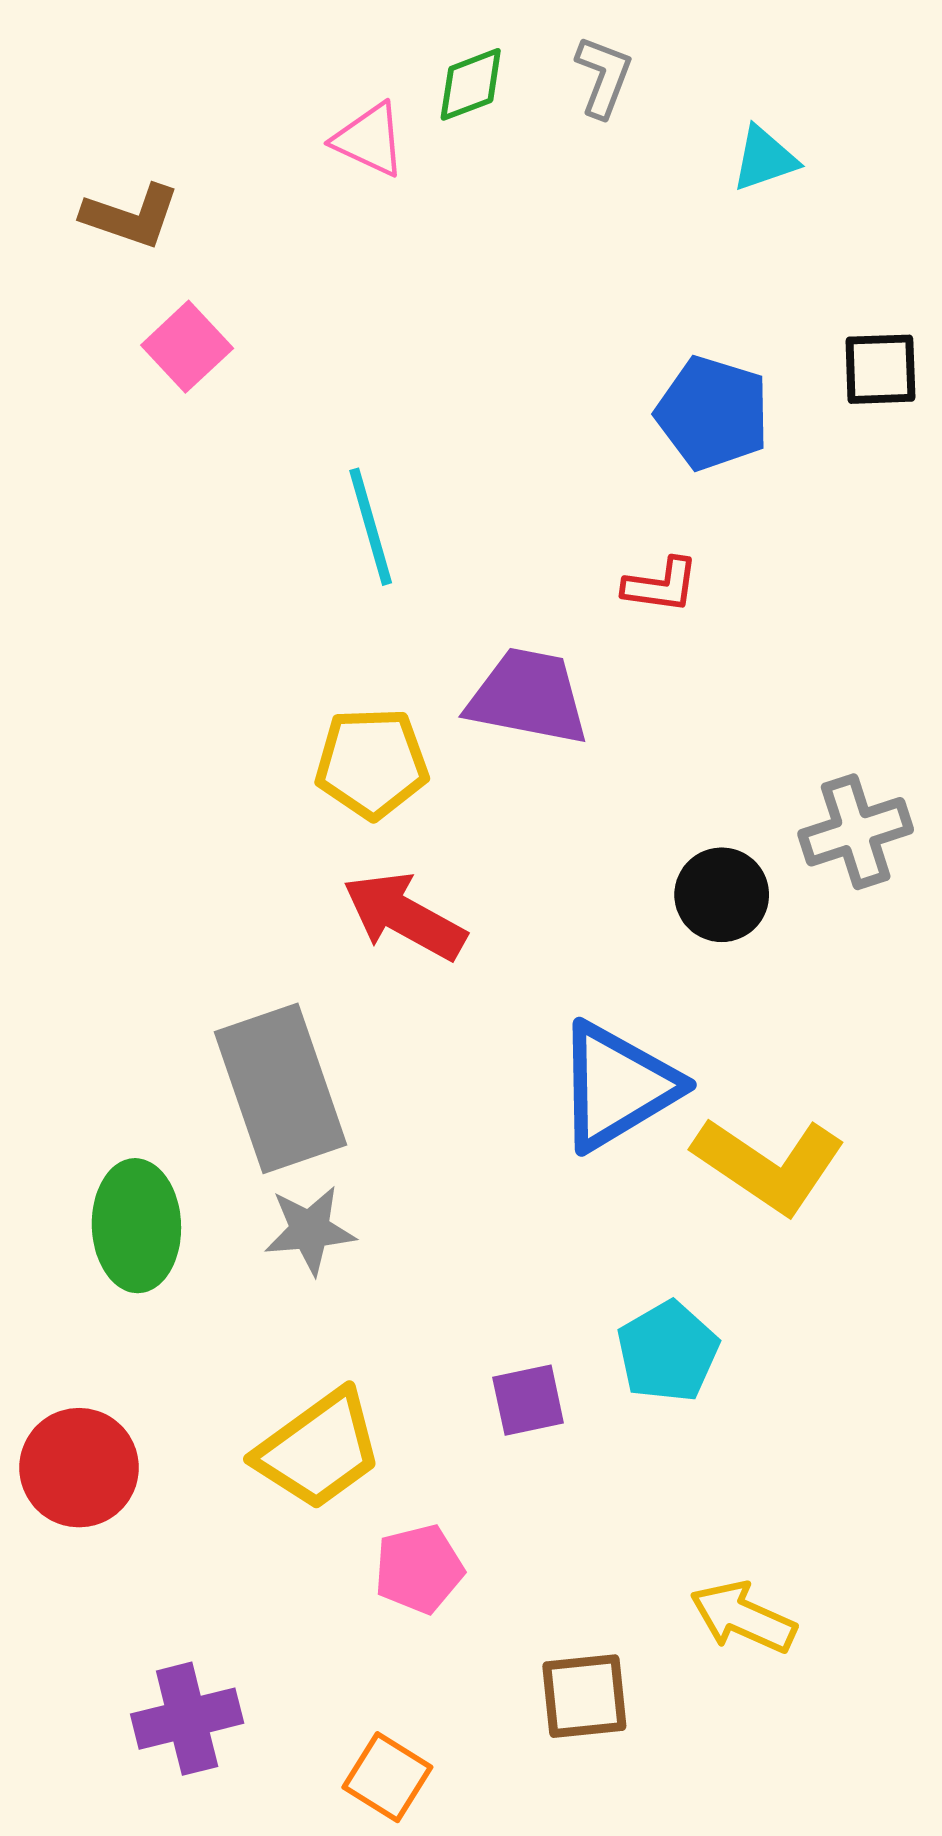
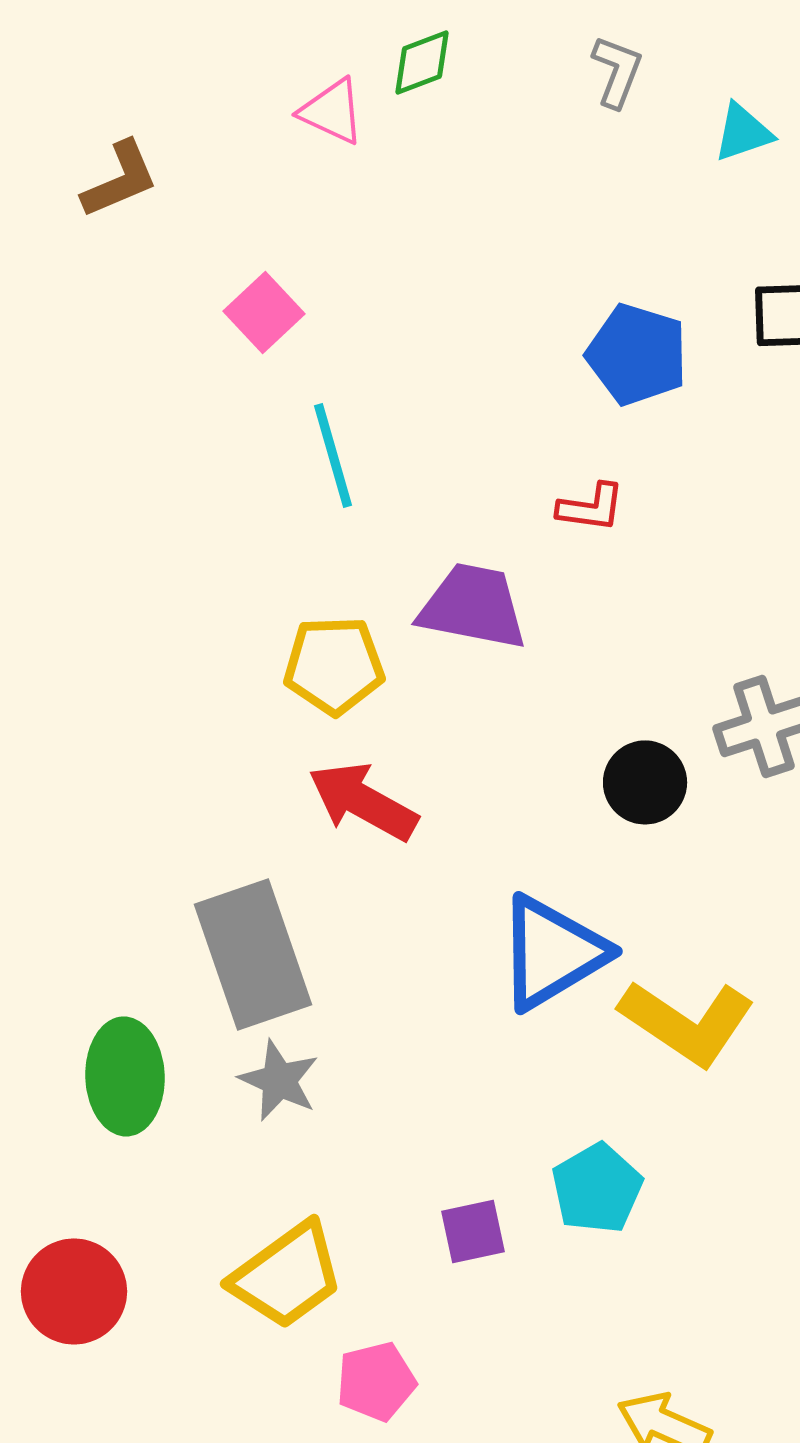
gray L-shape: (604, 77) -> (617, 71), moved
cyan triangle: (764, 159) -> (743, 132), moved
brown L-shape: (131, 216) -> (120, 179), turned -42
pink square: (187, 347) -> (264, 312), moved
gray star: (310, 1230) -> (279, 1080), turned 30

